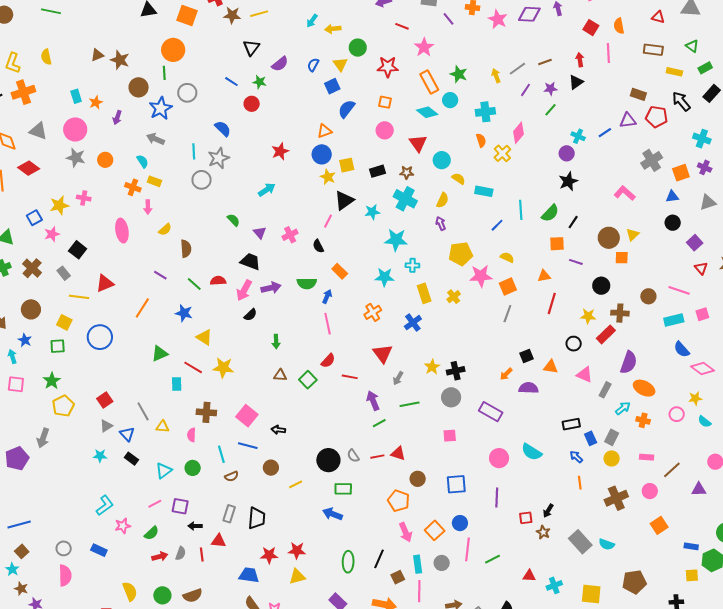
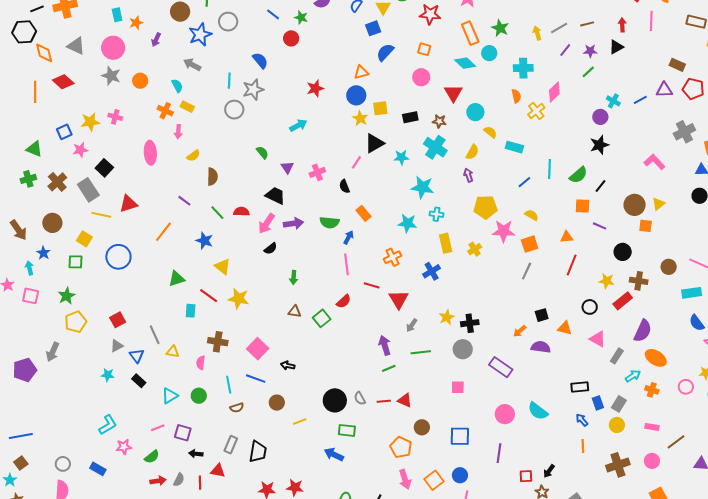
gray rectangle: (64, 273) -> (88, 190), size x1.6
red line: (350, 377) -> (372, 285), moved

